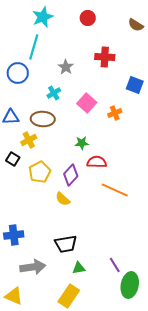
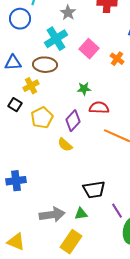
cyan cross: (54, 93) -> (56, 39), size x1.6
orange cross: (115, 113) -> (117, 59), turned -32
black trapezoid: (66, 244) -> (94, 190), moved
gray arrow: (33, 267) -> (52, 215), moved

